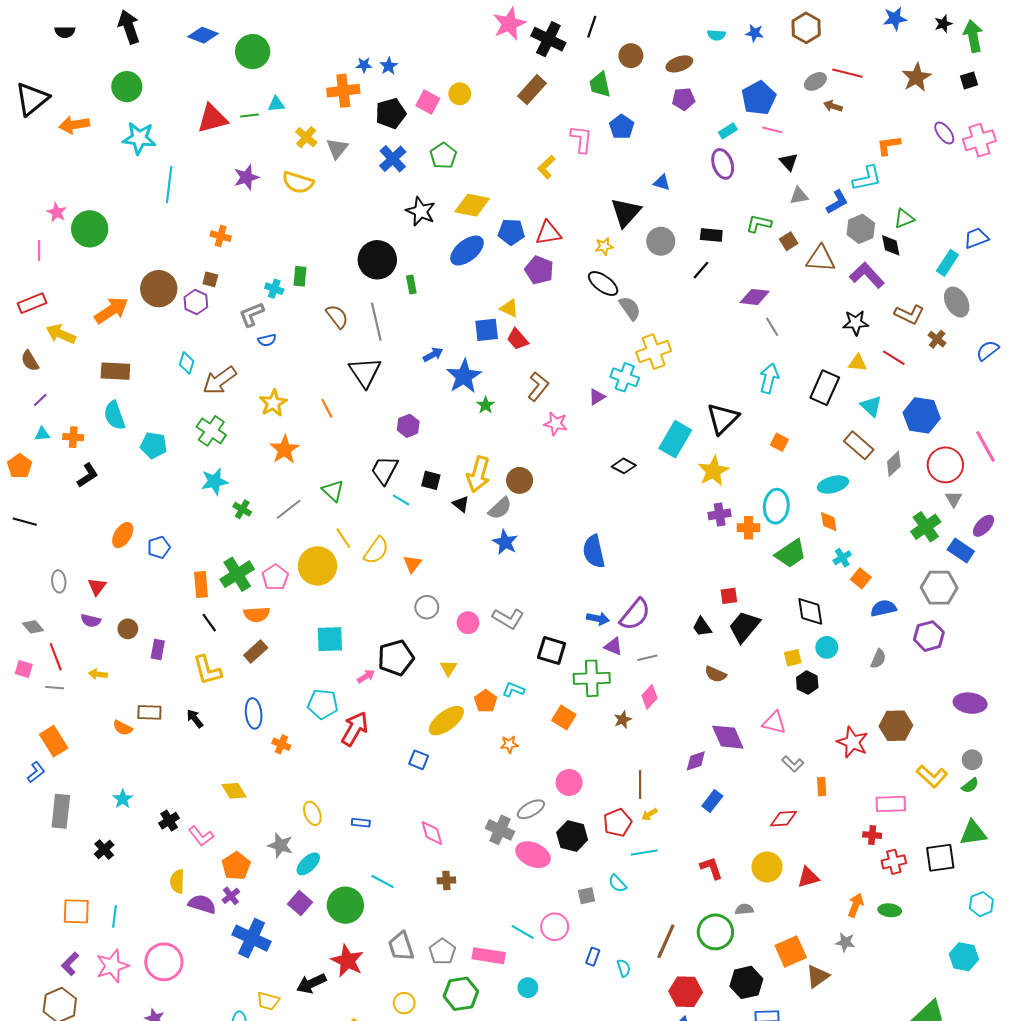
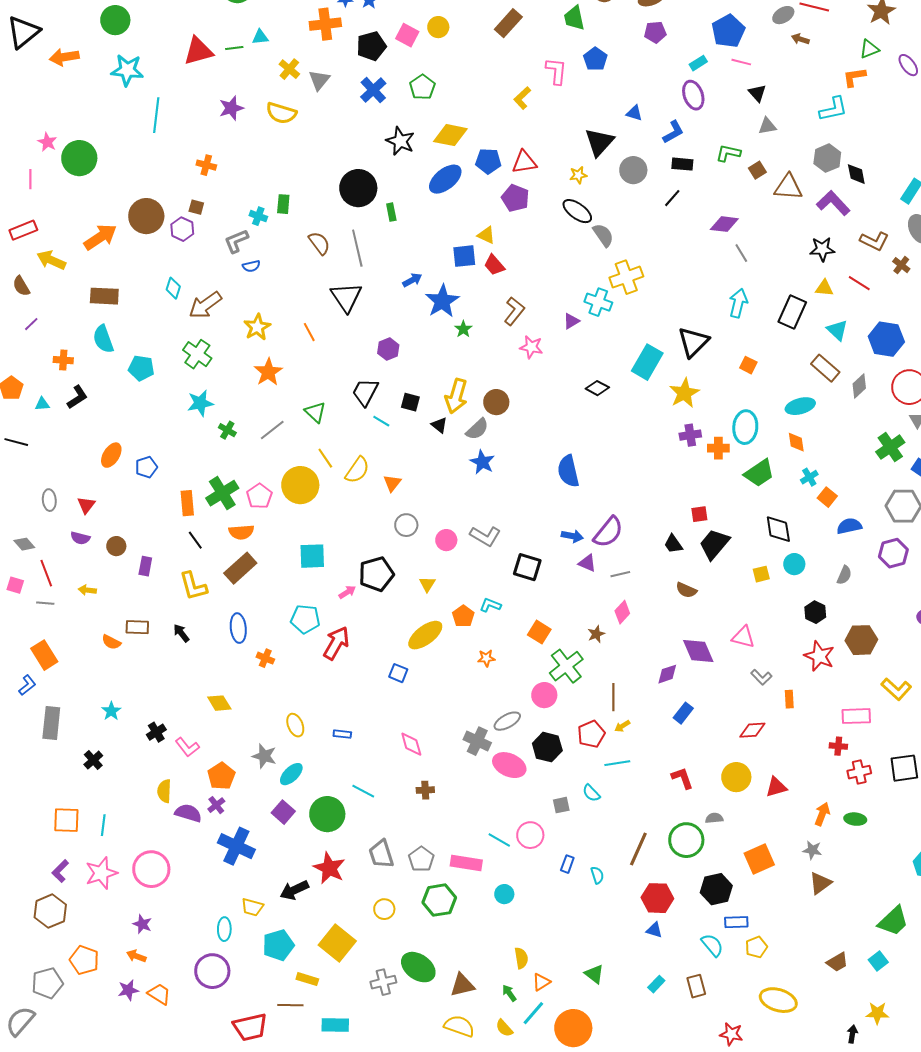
blue L-shape: (837, 202) -> (673, 132), moved
green triangle: (904, 219) -> (869, 49), moved
cyan triangle: (42, 434) -> (42, 404), moved
brown rectangle: (256, 652) -> (240, 568), size x1.4
green cross: (592, 678) -> (566, 666), moved, turned -36
black hexagon: (807, 682) -> (815, 612), moved
brown triangle: (818, 976) -> (820, 883), moved

